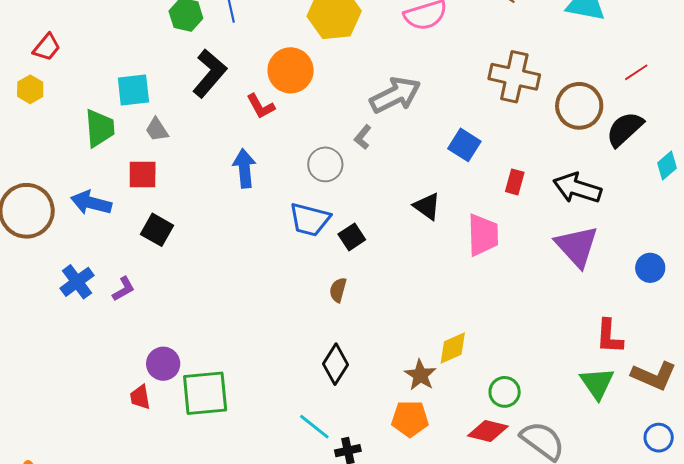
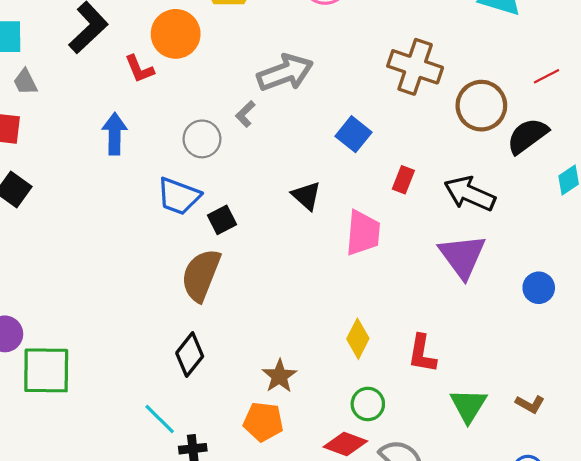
brown semicircle: (338, 290) -> (201, 275), size x2.0
red L-shape: (609, 336) -> (422, 354), moved
yellow diamond: (453, 348) -> (358, 339), moved, turned -45
brown L-shape: (654, 376) -> (530, 404), size x0.6

